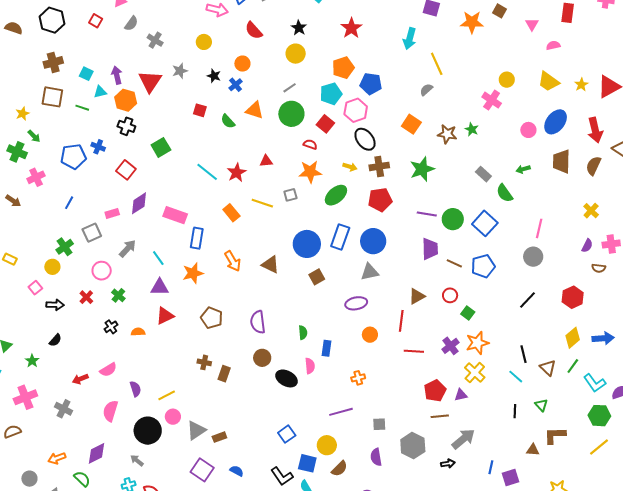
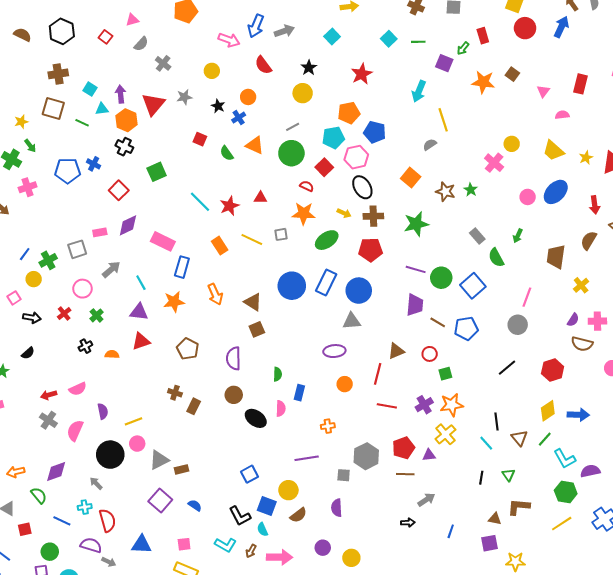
red arrow: (595, 130) -> (595, 205), size x0.7
brown trapezoid: (561, 161) -> (556, 257), moved
green arrow: (523, 169) -> (518, 236), turned -56
blue line: (69, 203) -> (25, 254), moved
brown semicircle: (599, 268) -> (582, 344), size x1.5
brown square: (317, 277) -> (257, 329), moved
green square: (468, 313) -> (445, 374), turned 32
gray cross: (64, 409) -> (48, 420), moved
gray arrow: (463, 439) -> (426, 500), size x0.7
gray hexagon: (413, 446) -> (366, 456), moved
purple square: (511, 477) -> (489, 543), moved

